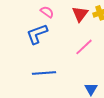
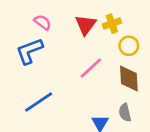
blue line: (44, 73) -> (39, 102), turned -30

